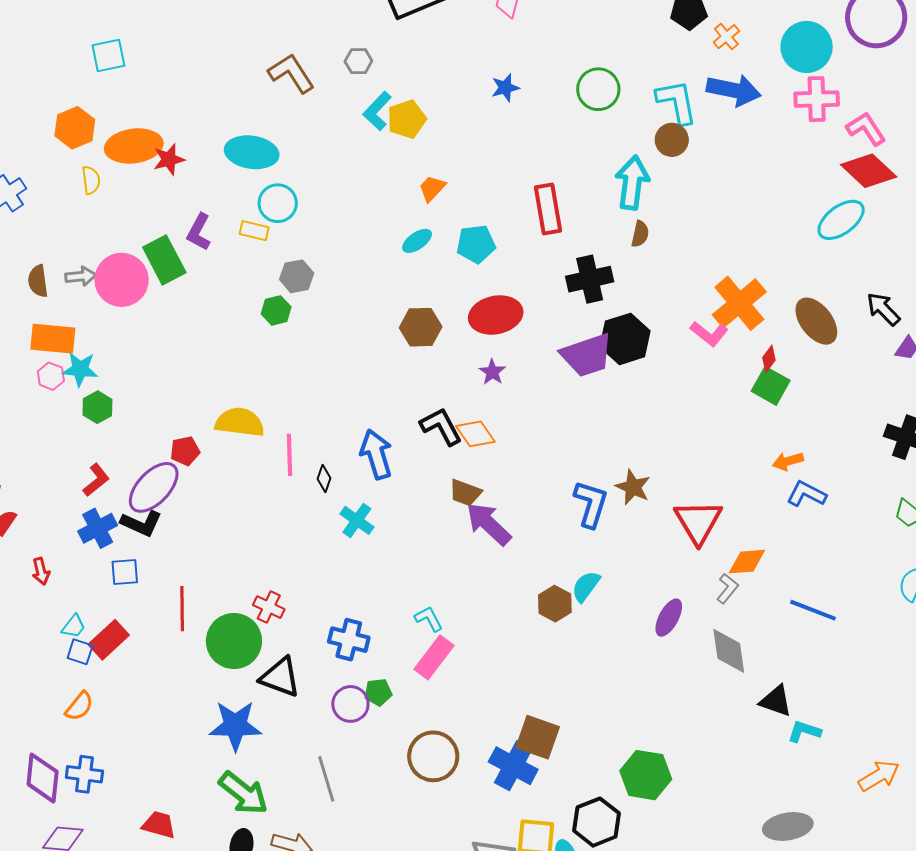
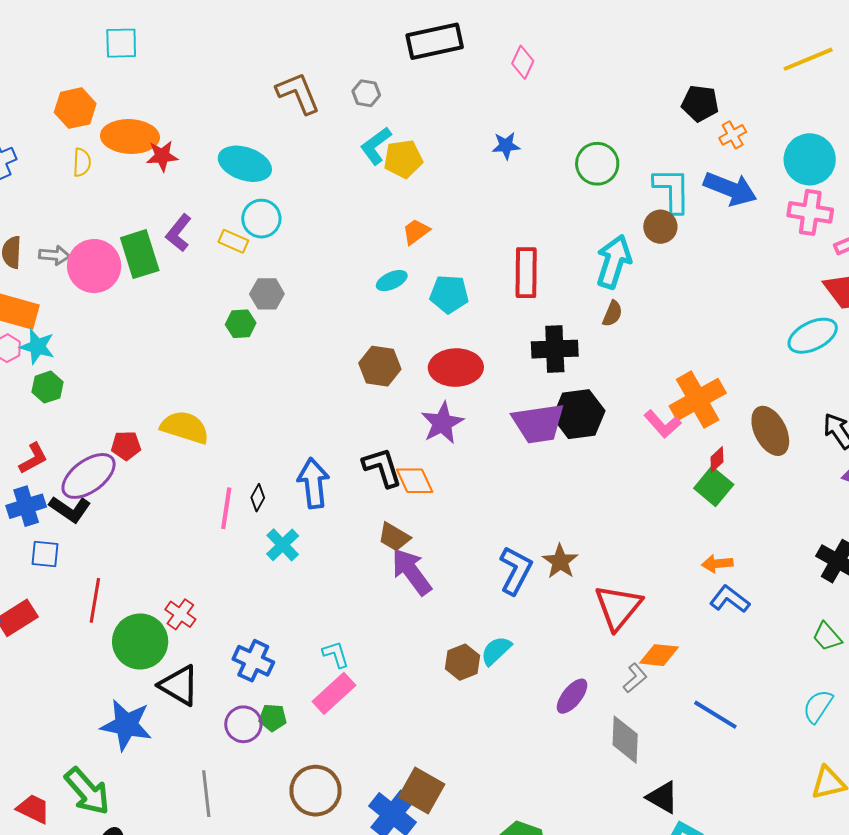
purple star: (492, 372) -> (442, 423), size x1.6
pink line: (290, 455) -> (226, 508), moved
green arrow: (243, 793) -> (87, 791), moved

